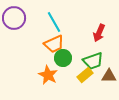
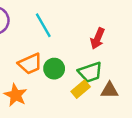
orange trapezoid: (54, 44) -> (30, 64), moved
orange star: (48, 75) -> (16, 95), moved

